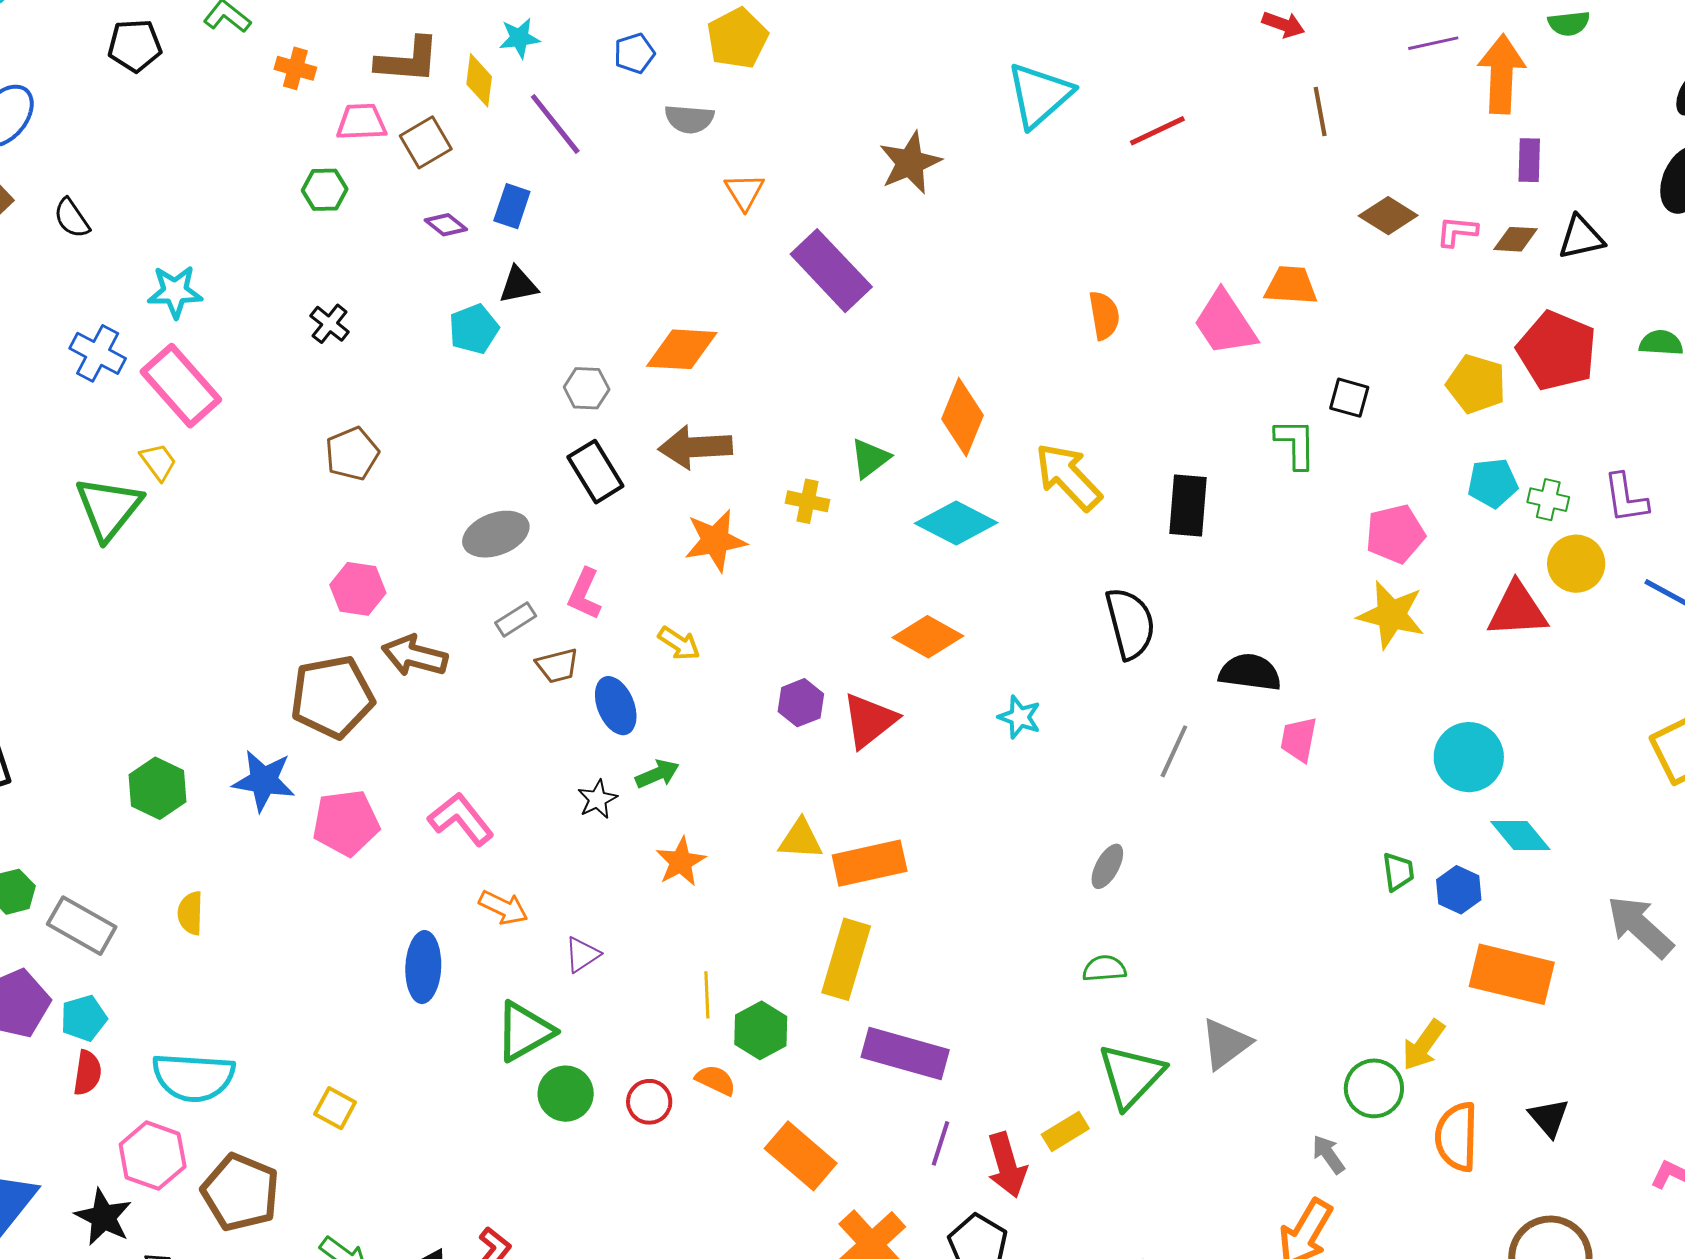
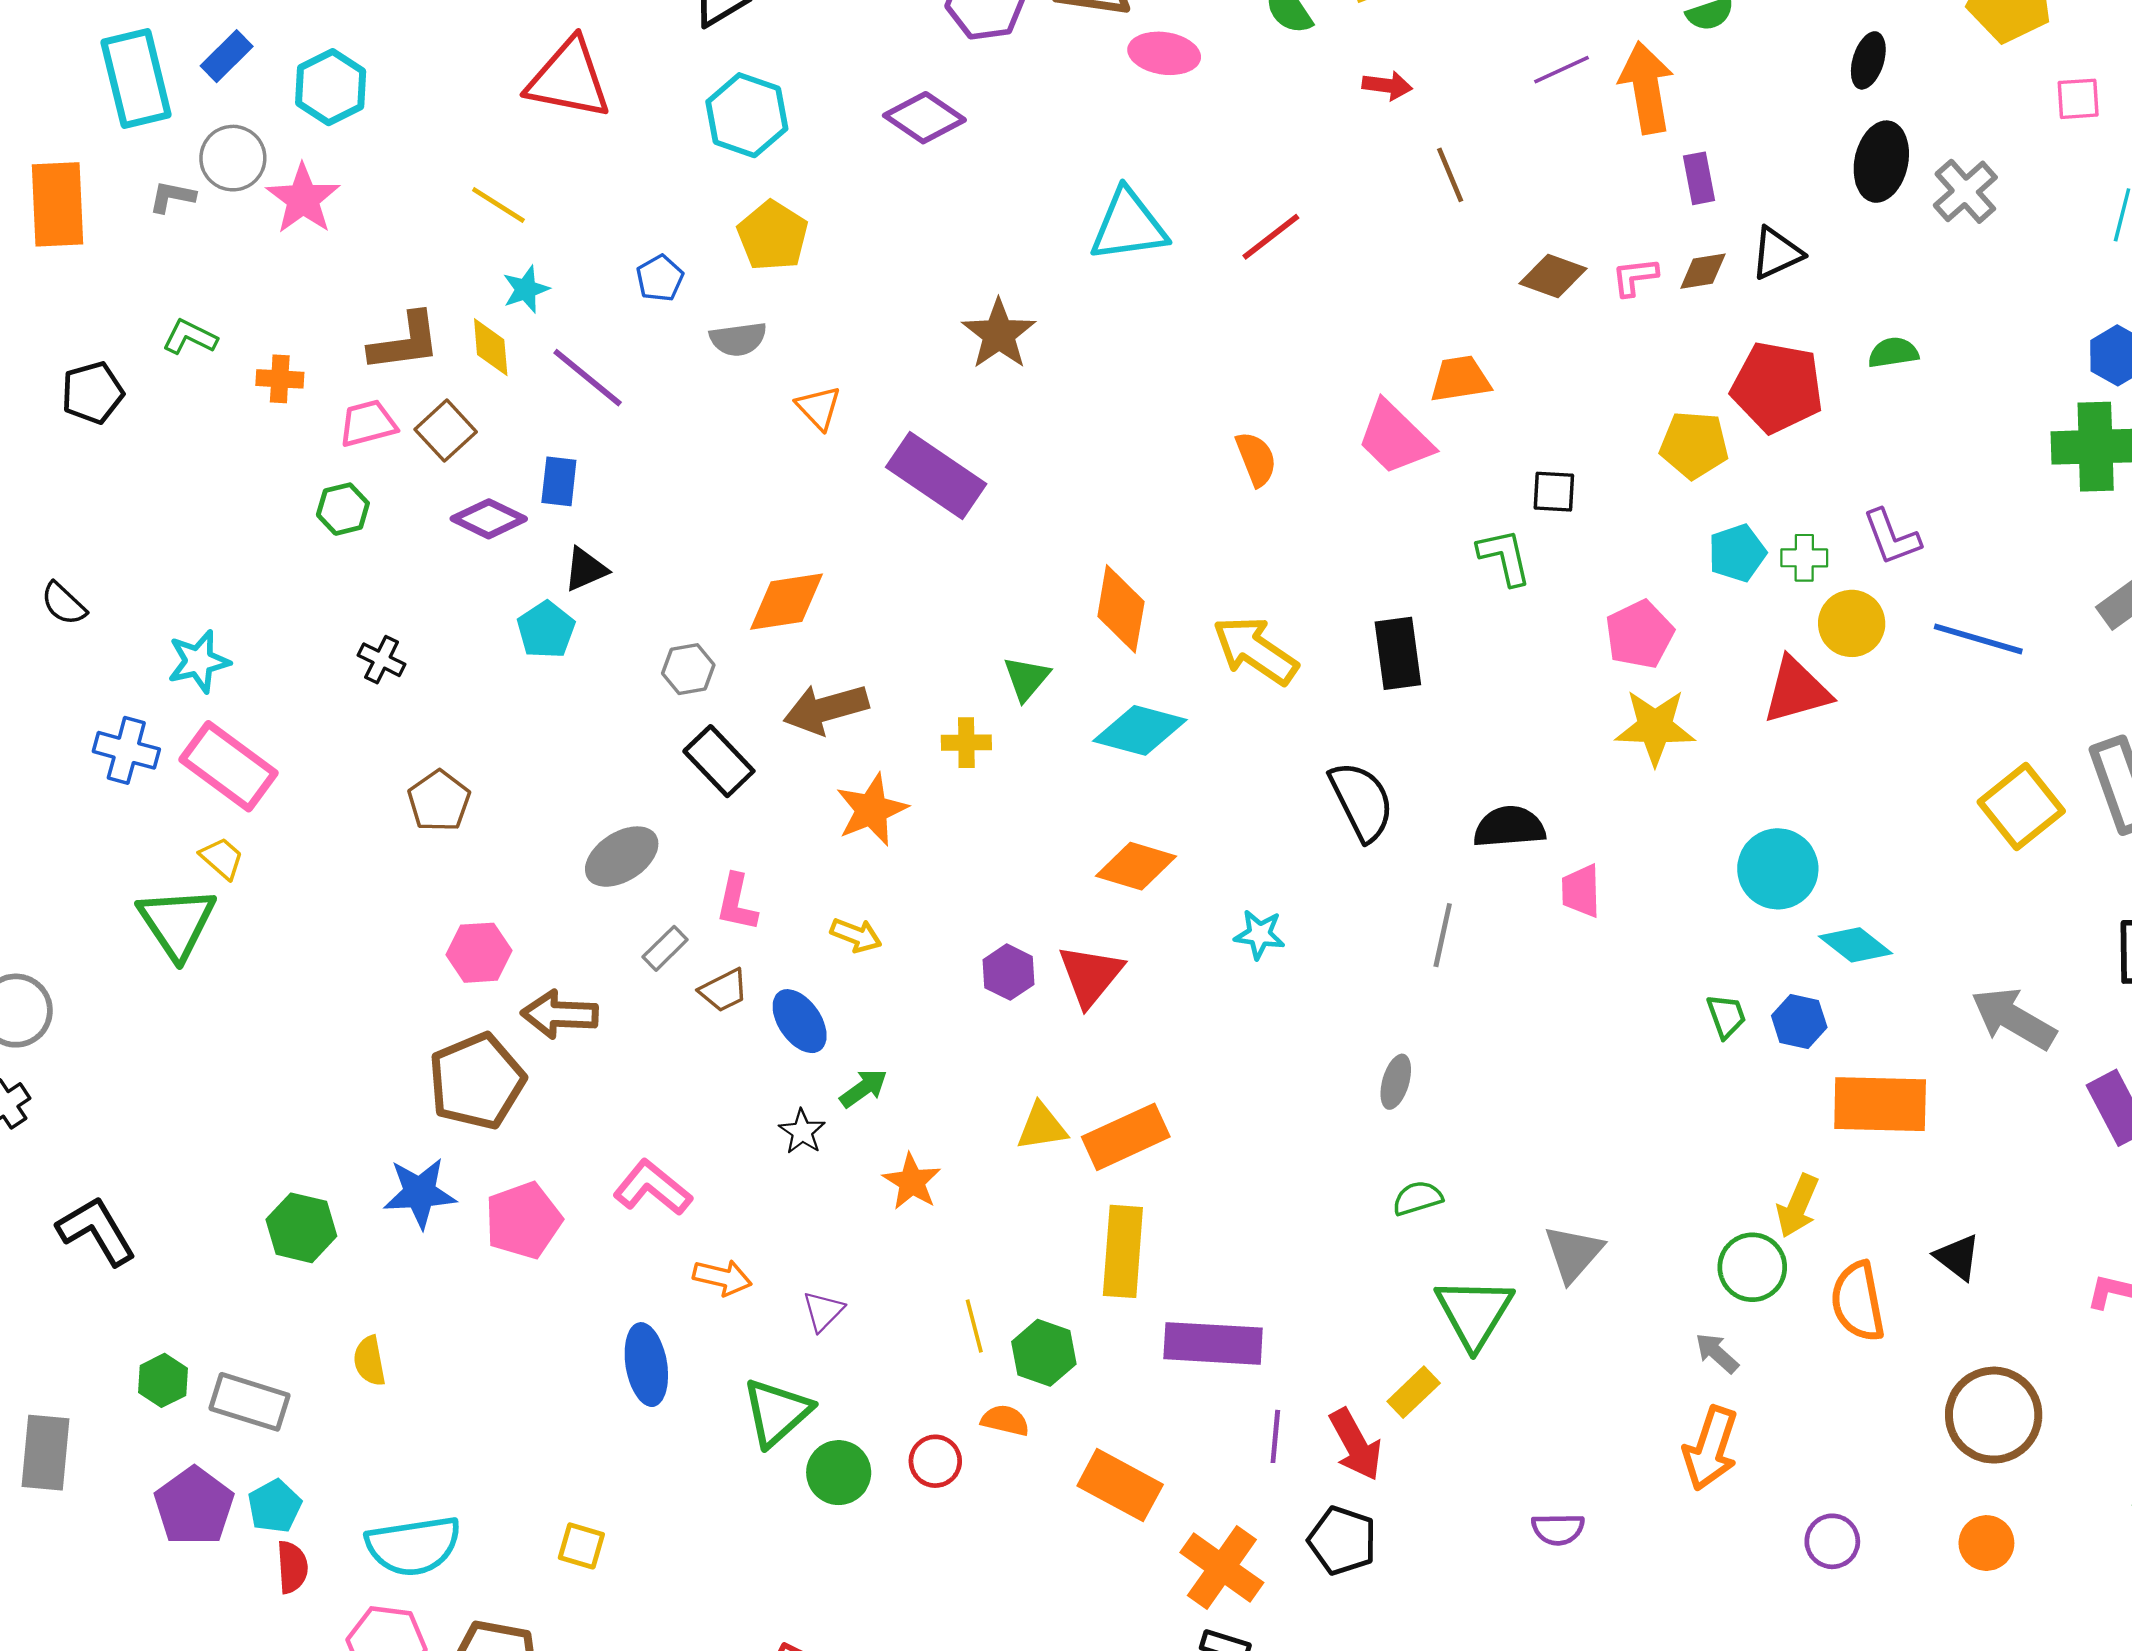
cyan triangle: (1039, 95) -> (1128, 226), turned 46
purple diamond: (446, 225) -> (489, 519), size x1.5

